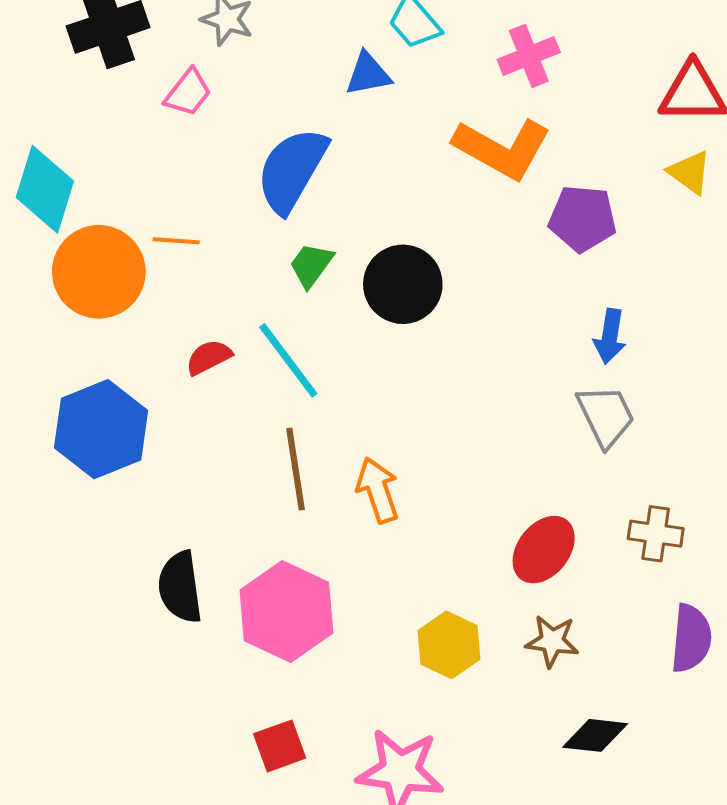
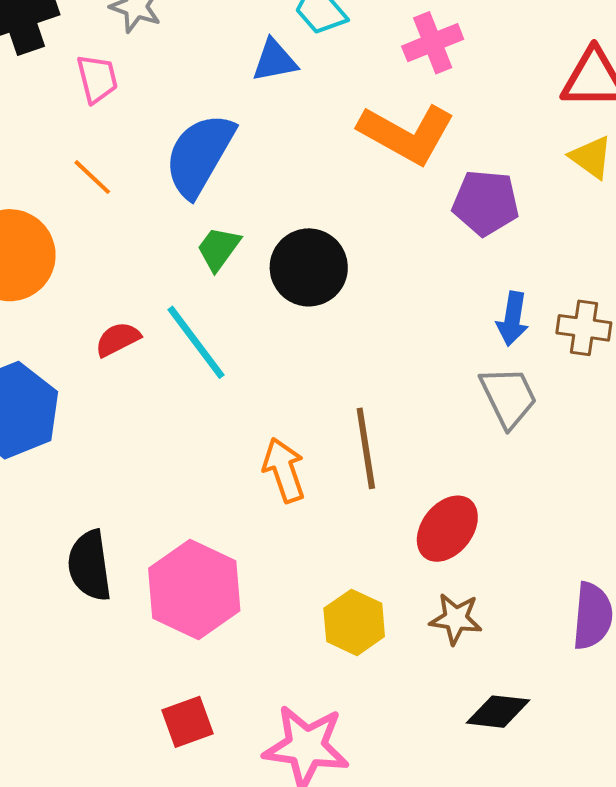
pink trapezoid: (188, 93) -> (97, 79), turned -52
orange line: (176, 241) -> (92, 177), moved, turned 39
brown line: (295, 469) -> (366, 448), moved
brown cross: (656, 534) -> (584, 328), moved

